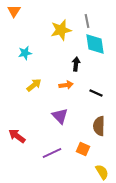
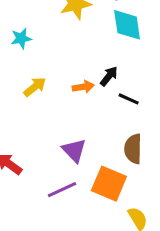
black arrow: (76, 64) -> (109, 76), moved, turned 32
purple triangle: (60, 116) -> (74, 150), moved
orange square: (83, 149) -> (109, 184), size x1.6

